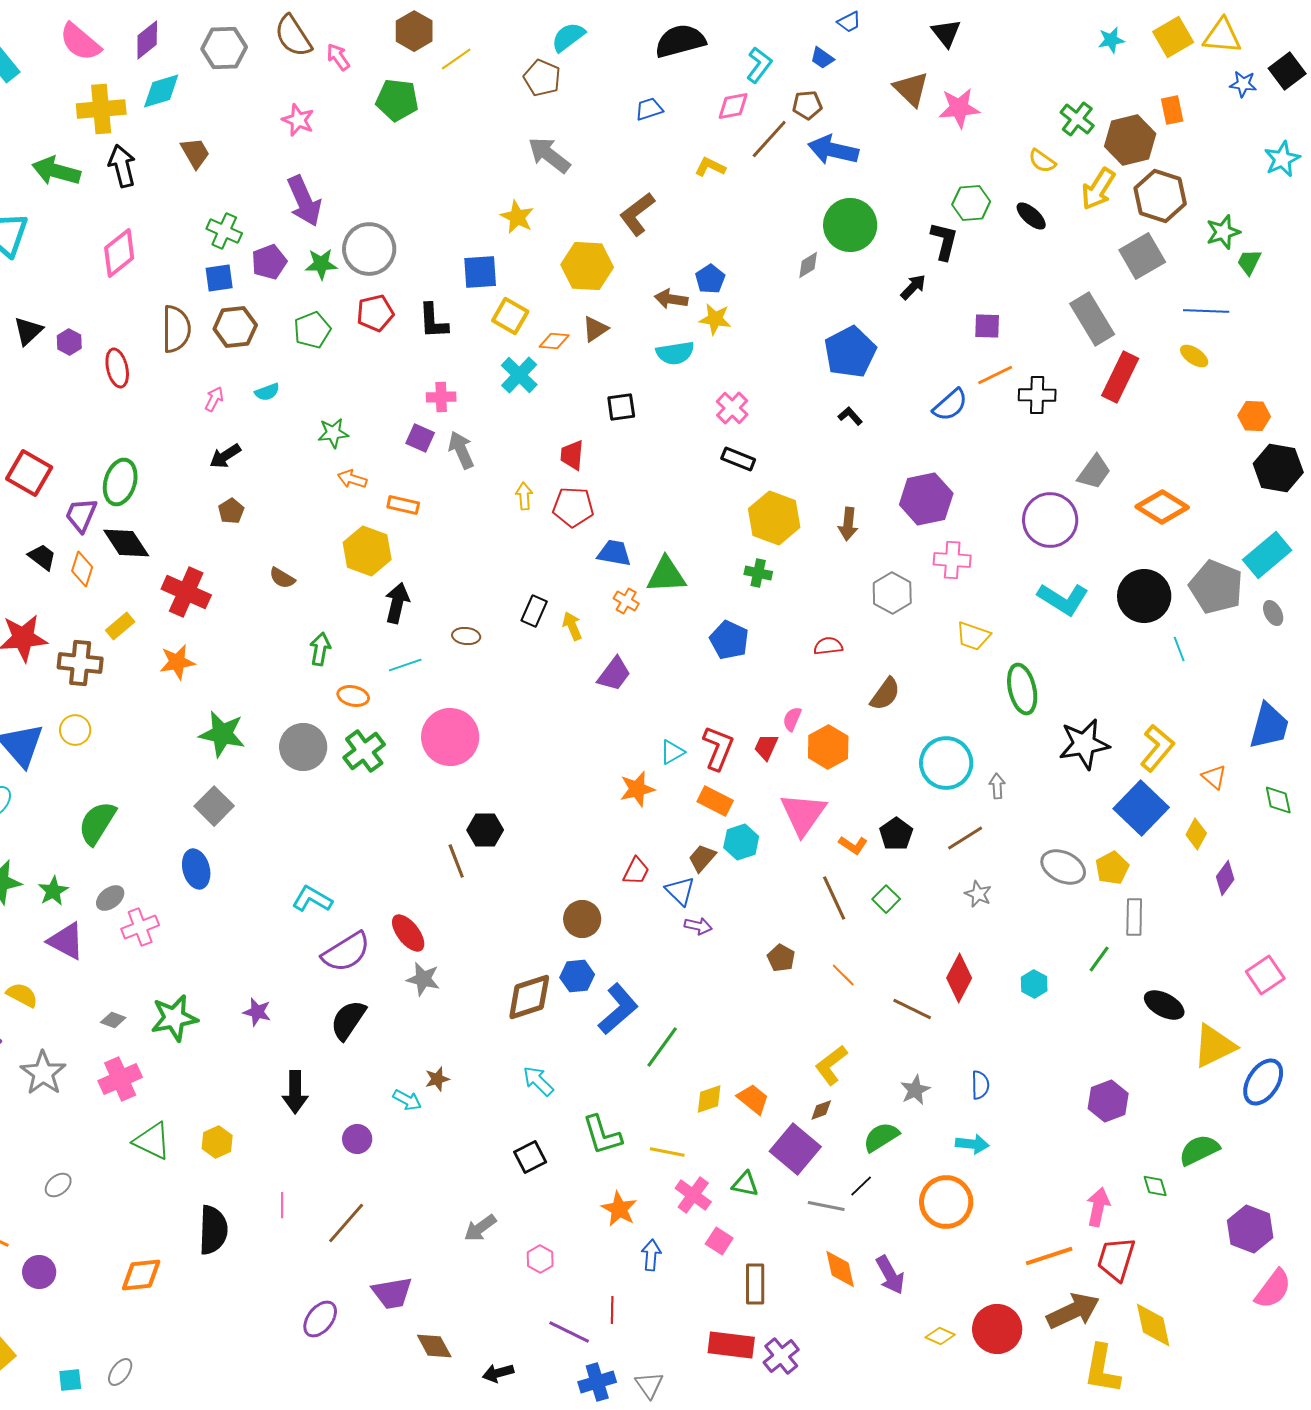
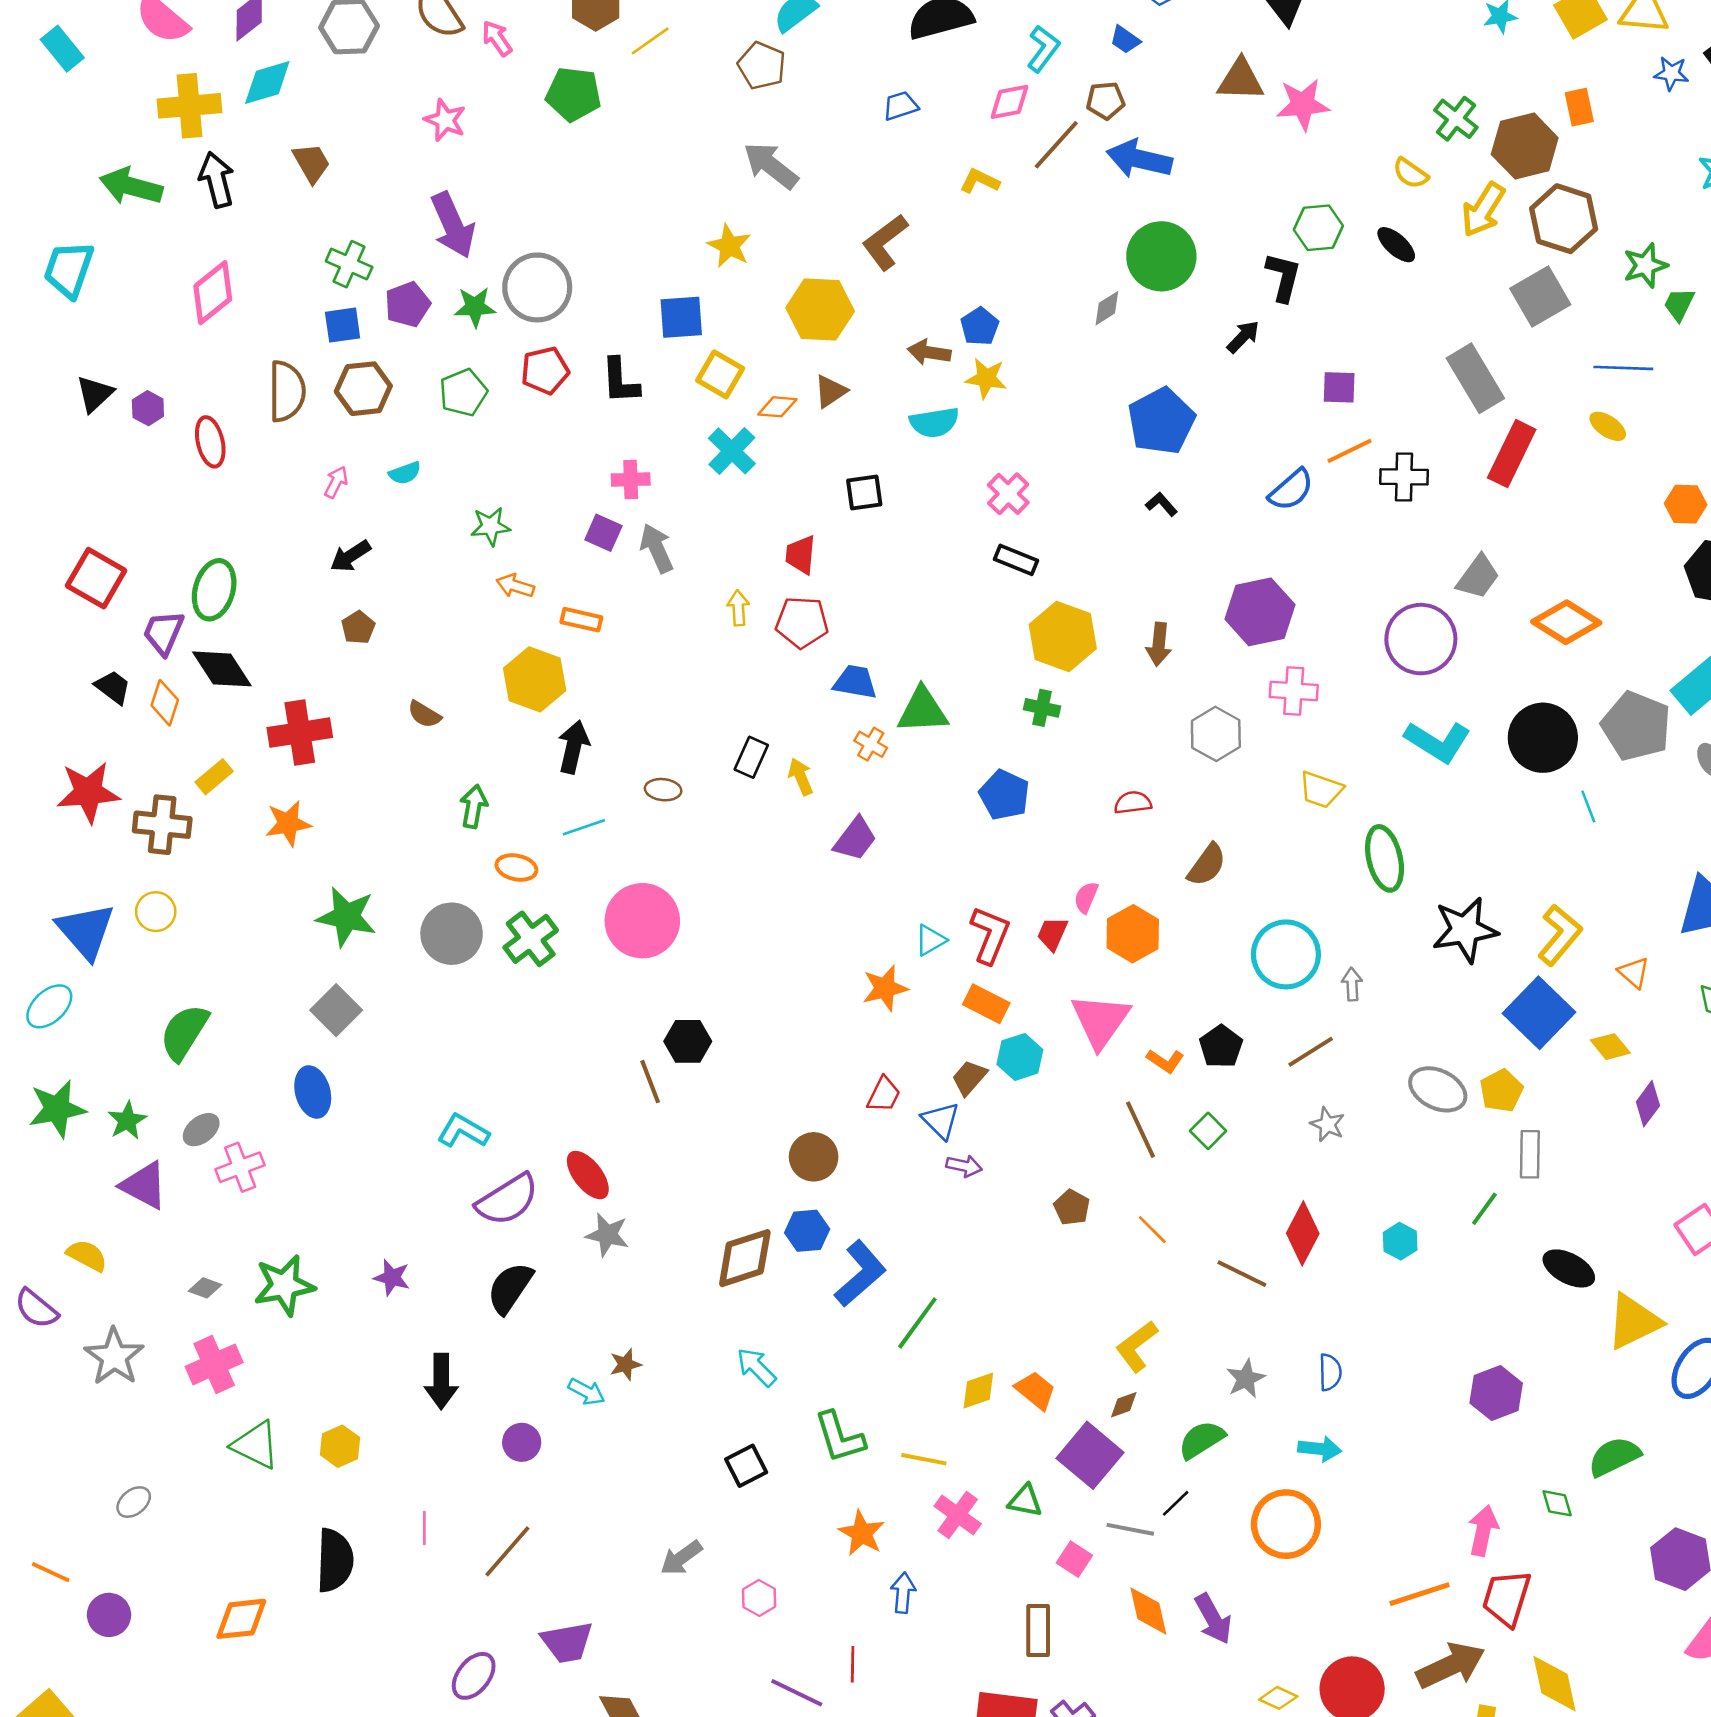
brown triangle: (911, 89) -> (1241, 80), turned -42
red cross: (186, 592) -> (300, 733), turned -33
yellow diamond: (1196, 834) -> (1610, 1047), turned -68
pink square: (719, 1241) -> (1074, 1559), moved

